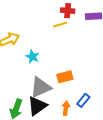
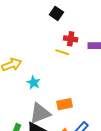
yellow line: (60, 25) -> (62, 52), turned 32

